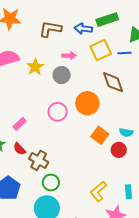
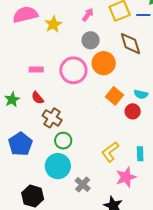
pink arrow: (69, 56) -> (88, 15), turned -56
gray circle: (62, 75) -> (91, 40), moved
pink circle: (58, 112) -> (73, 70), size x1.4
pink rectangle: (20, 124) -> (36, 69), moved, turned 40
red semicircle: (19, 149) -> (38, 98), moved

